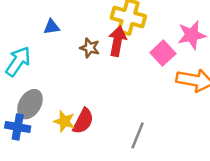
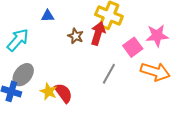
red semicircle: (83, 121) -> (63, 93), turned -70
gray line: (138, 135) -> (109, 74), moved

